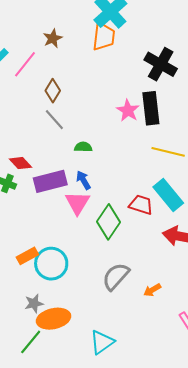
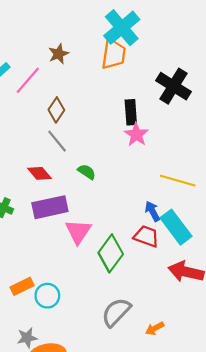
black rectangle: (151, 108) -> (131, 112), moved, size x0.7
green semicircle: (83, 147) -> (87, 172), turned 30
red diamond: (20, 163) -> (39, 173), moved
blue arrow: (83, 180) -> (152, 211), moved
cyan circle: (51, 264) -> (47, 296), size x0.7

